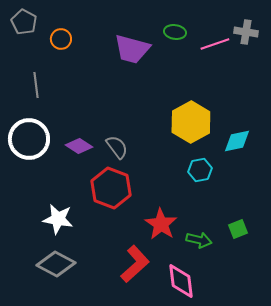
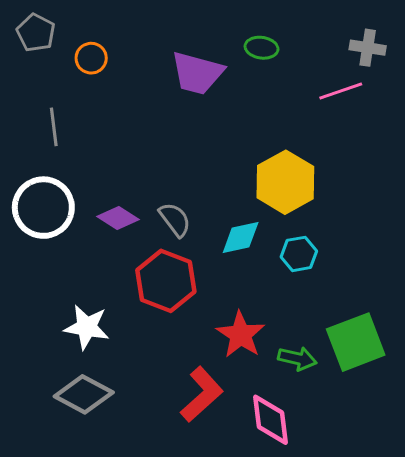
pink line: (215, 44) -> (341, 91), moved
cyan diamond: (237, 141) -> (241, 237), moved
green square: (238, 229) -> (356, 342), size x2.0

